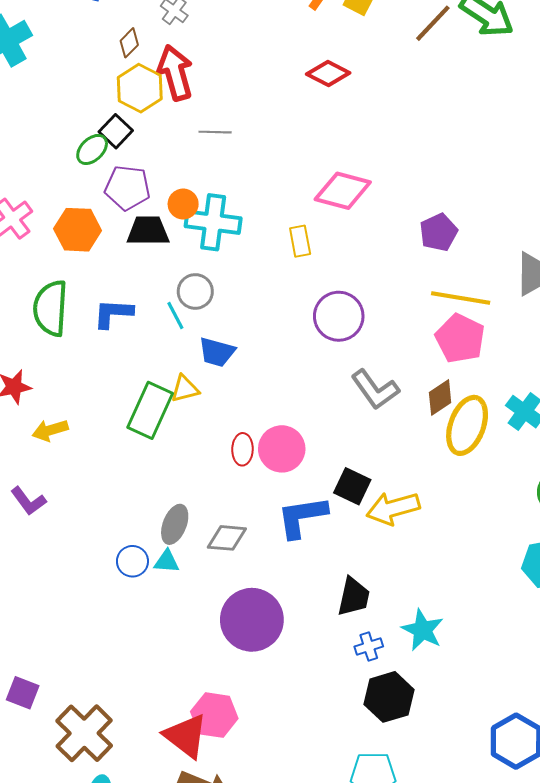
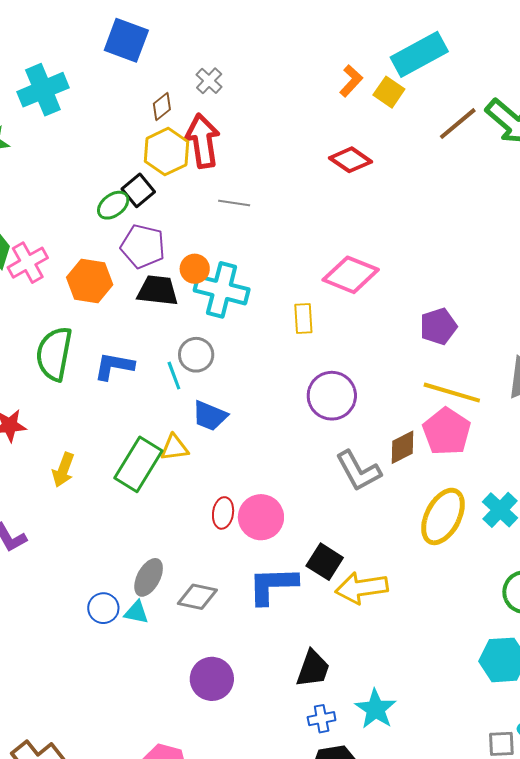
brown diamond: (440, 398) -> (402, 447), moved
yellow arrow: (50, 430) -> (63, 470), moved, turned -60
purple circle: (252, 620) -> (212, 679), size x0.7

